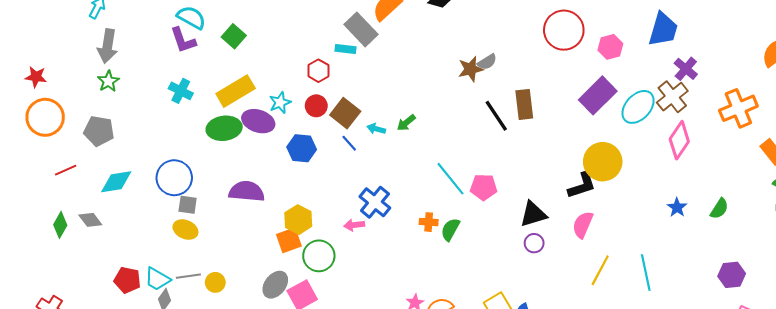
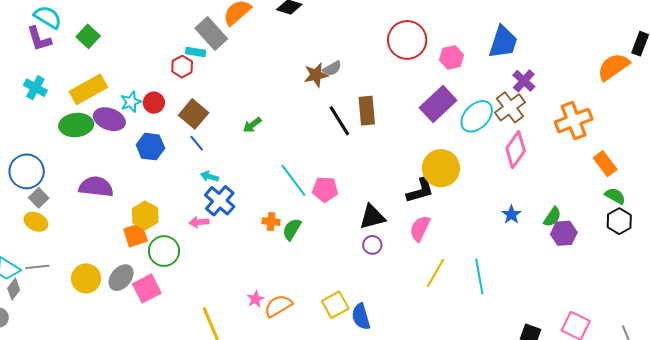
red hexagon: (318, 71) -> (182, 67), moved
red circle: (316, 106) -> (154, 103), moved
cyan arrow: (376, 129) -> (210, 176), moved
gray square: (188, 205) -> (39, 198), turned 36
purple hexagon: (732, 275) -> (564, 233), moved
yellow circle: (215, 282) -> (86, 278), moved, size x1.5

